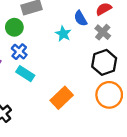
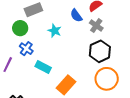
cyan star: (63, 34) -> (55, 31), moved
cyan rectangle: (25, 74) -> (43, 67), moved

